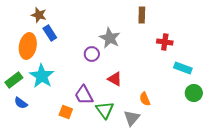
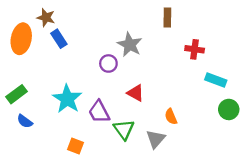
orange ellipse: (28, 46) -> (21, 39), moved
cyan star: (42, 76) -> (67, 99), moved
orange square: (66, 112) -> (75, 146), moved

